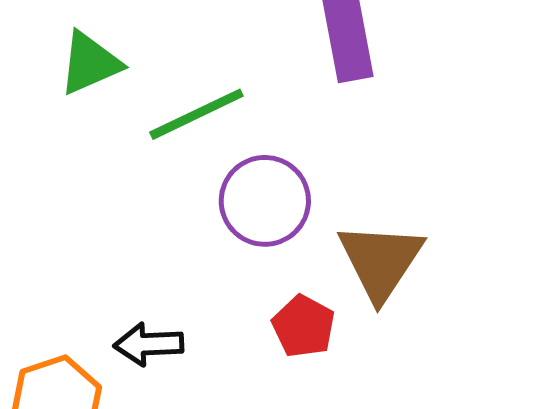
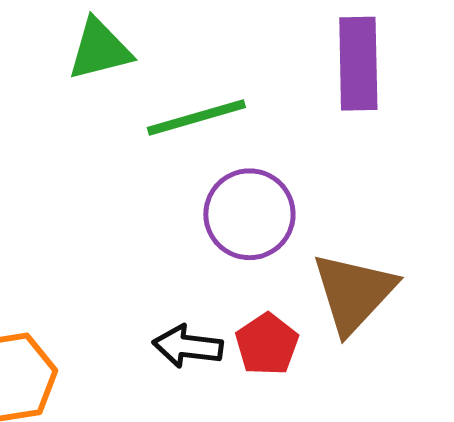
black arrow: (149, 344) -> (188, 346), moved

